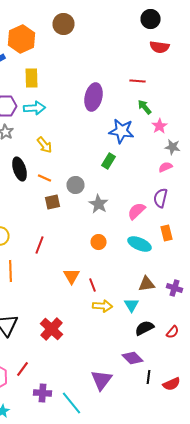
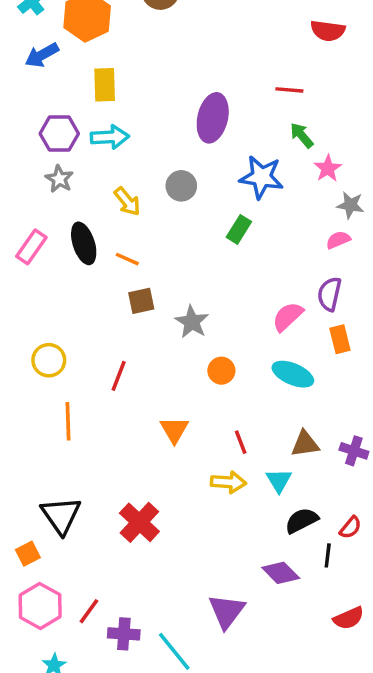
gray circle: (76, 185) -> (181, 186), moved
gray star: (98, 204) -> (192, 322), moved
orange rectangle: (166, 233) -> (340, 339), moved
red line: (92, 285) -> (241, 442), moved
red line: (22, 369) -> (89, 611), moved
black line: (148, 377) -> (328, 555), moved

